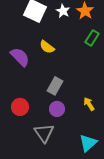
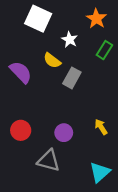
white star: (63, 11) -> (70, 40), moved
gray rectangle: (55, 86) -> (72, 78), moved
gray triangle: (44, 133) -> (49, 161), turned -40

